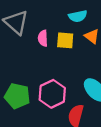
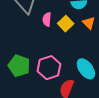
yellow square: (65, 40) -> (66, 24), turned 35

